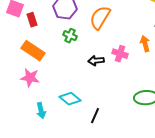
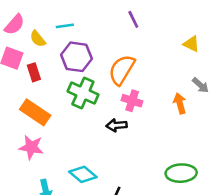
green cross: (70, 36) -> (83, 93), size x1.6
pink cross: (120, 54) -> (132, 101), moved

